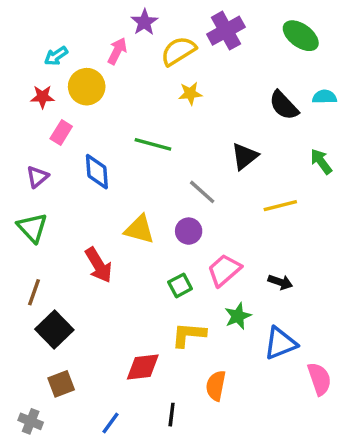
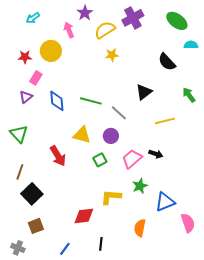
pink arrow: (117, 51) -> (69, 30), turned -49
cyan arrow: (56, 56) -> (33, 18), moved
cyan semicircle: (324, 97) -> (191, 45), moved
green line: (153, 144) -> (91, 101), moved
purple triangle: (37, 177) -> (26, 97), moved
black arrow: (280, 282) -> (156, 154), moved
green square: (180, 285) -> (100, 160), moved
orange semicircle: (216, 386) -> (140, 228), moved

